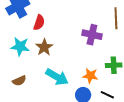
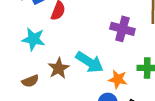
brown star: (44, 47) -> (59, 68), moved
cyan arrow: (57, 77) -> (90, 62), moved

